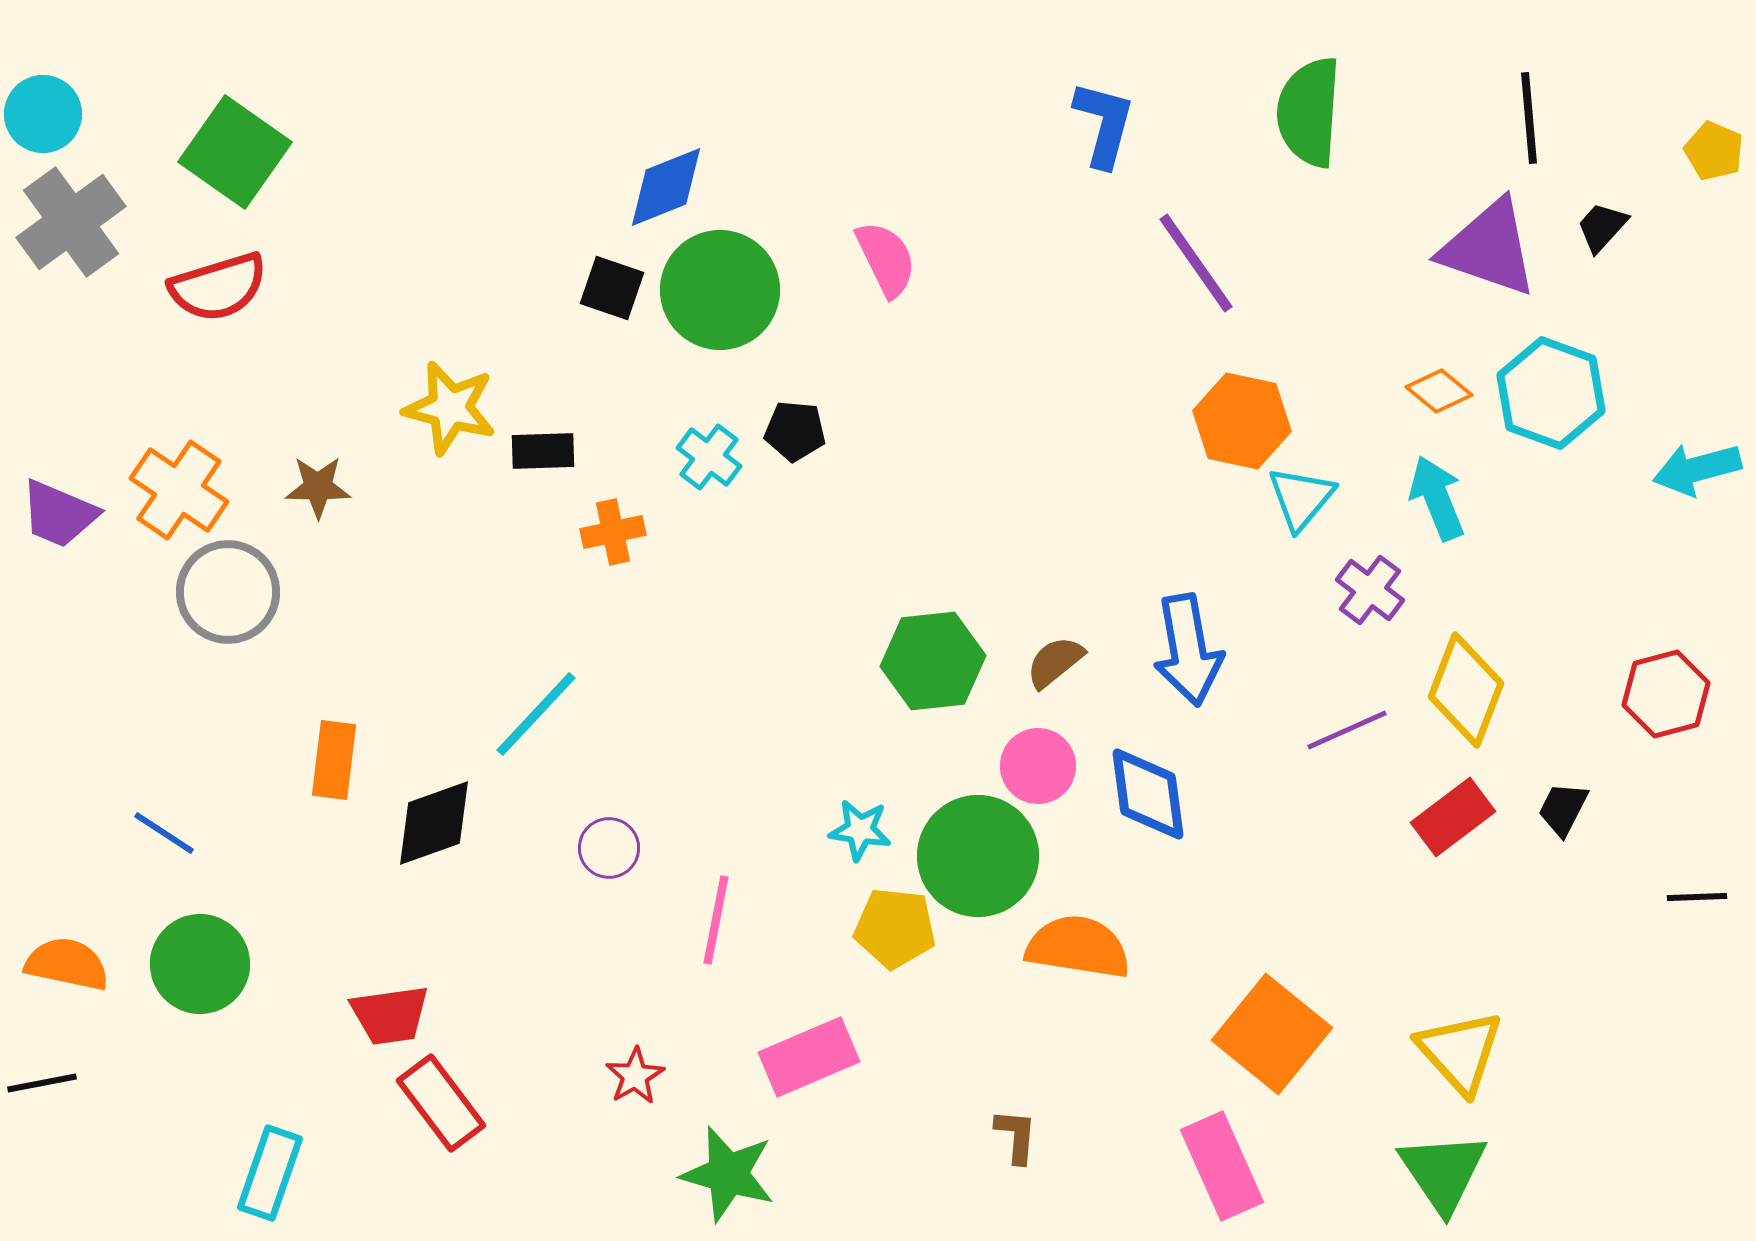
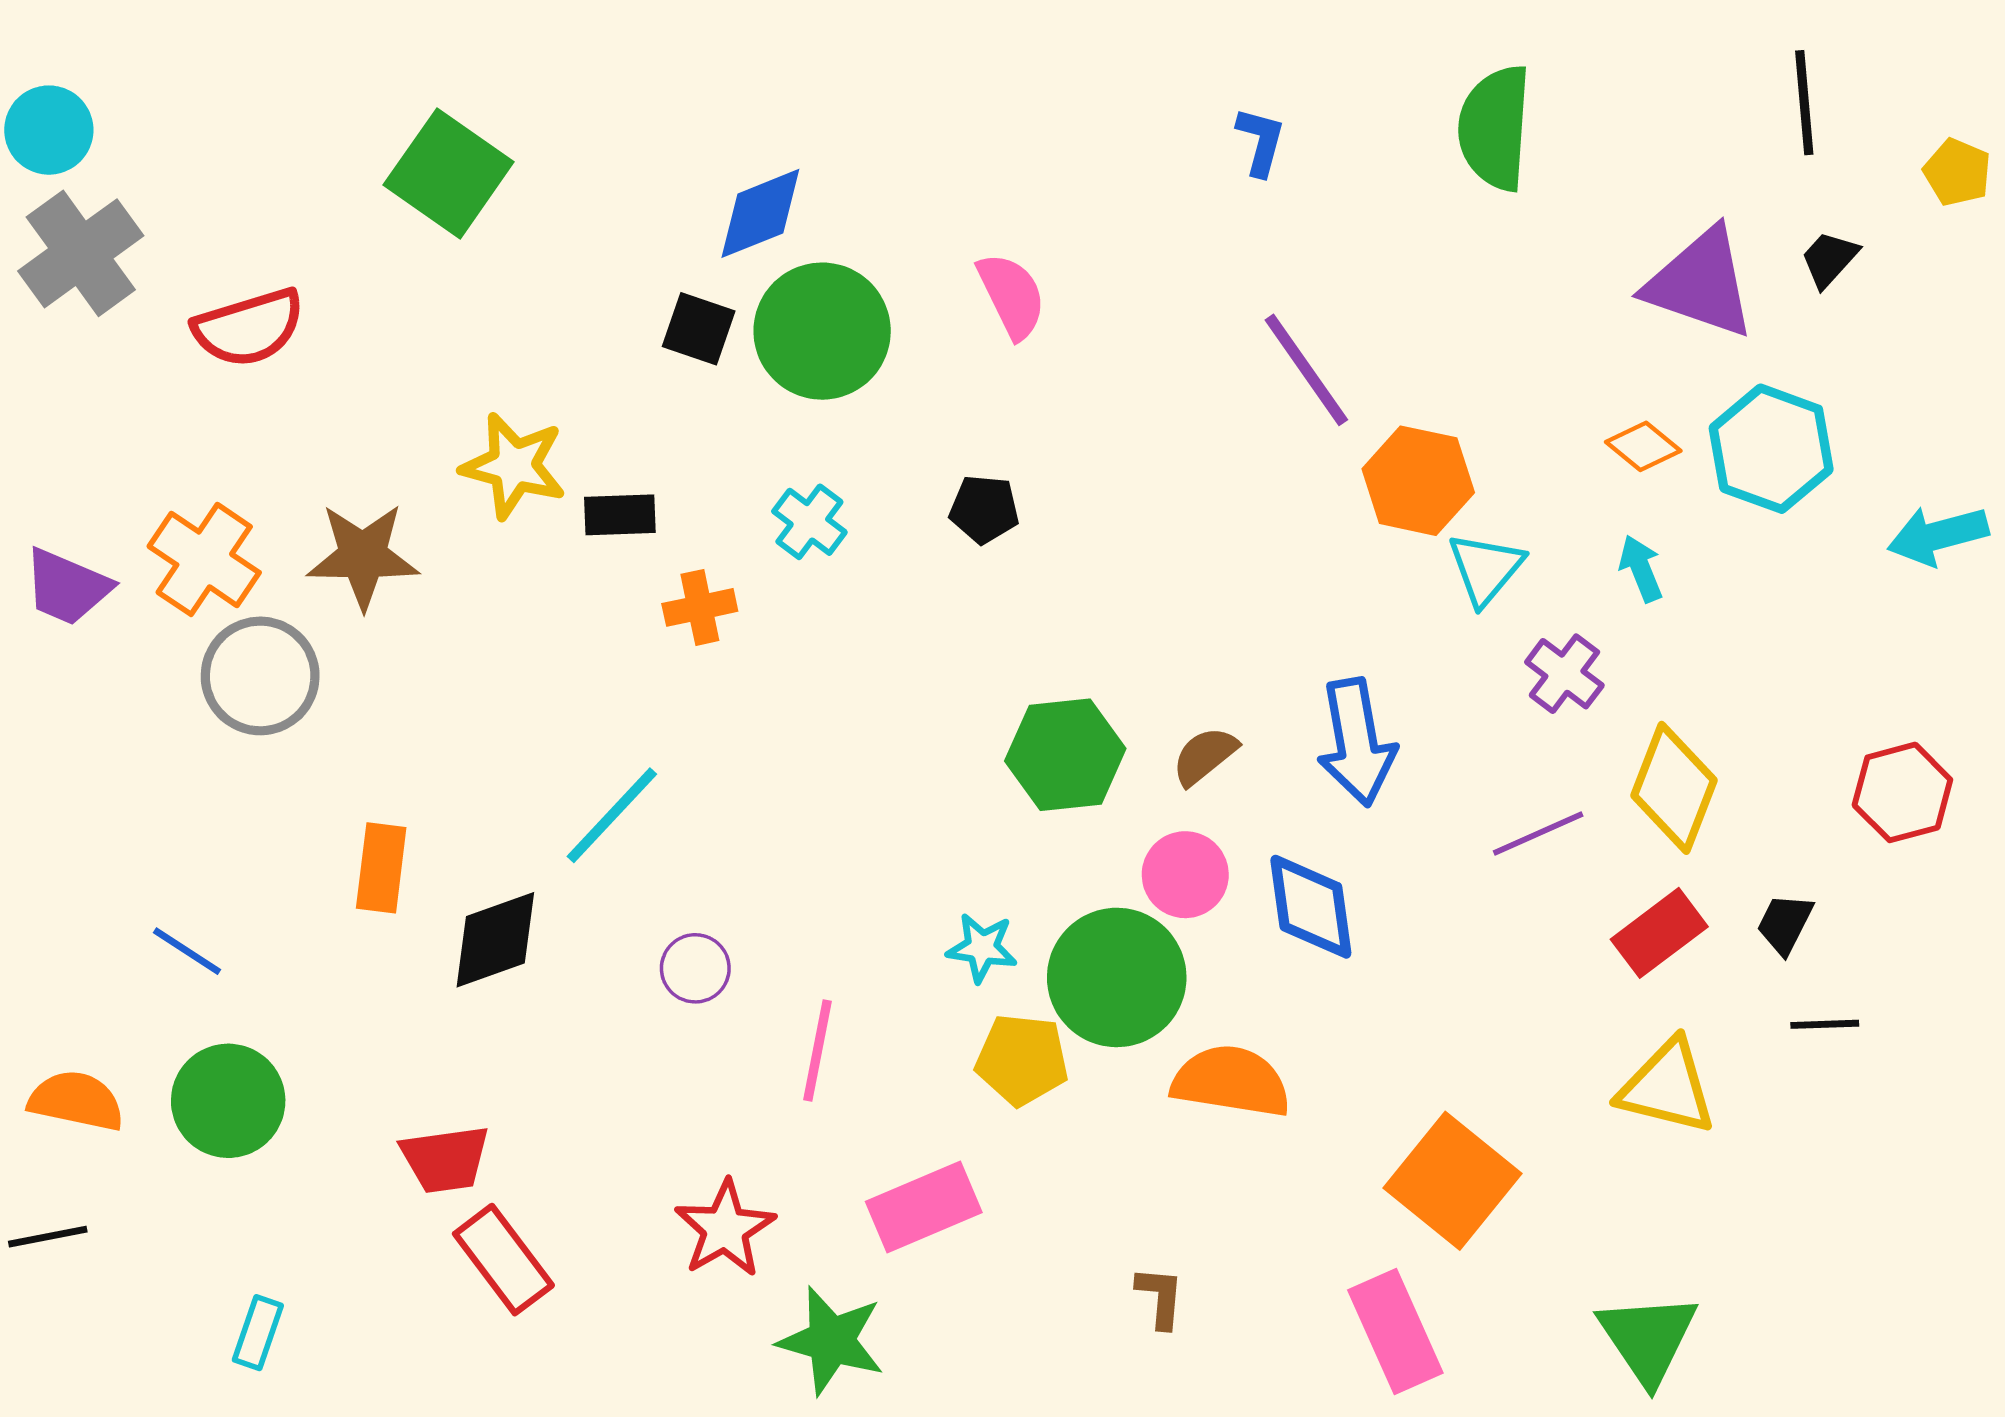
black line: (1529, 118) -> (1804, 103), moved
blue L-shape: (1104, 124) -> (1261, 141), size x0.7
green square: (235, 152) -> (449, 173), moved
purple line: (1196, 263) -> (1306, 370), moved
black pentagon: (795, 431) -> (984, 509), moved
brown star: (318, 487) -> (363, 556), size x1.5
cyan arrow: (1437, 498) -> (1641, 569), size x0.7
black line: (1697, 897) -> (1825, 1024), moved
yellow triangle: (1460, 1052) -> (1667, 1087), moved, turned -34
red star: (635, 1076) -> (725, 1229), size x1.5
cyan rectangle: (270, 1173) -> (258, 1333), moved, size x0.7

